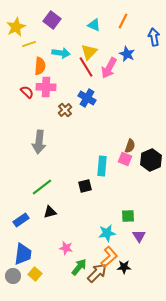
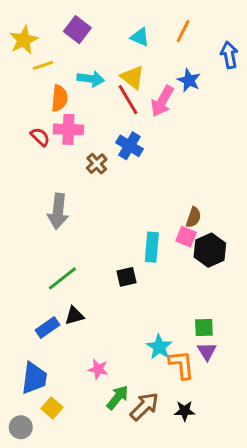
yellow triangle: (89, 52) -> (132, 77), turned -36
black hexagon: (151, 160) -> (210, 250), moved
green square: (128, 216) -> (204, 327), moved
blue rectangle: (21, 220) -> (48, 327), moved
cyan star: (107, 233) -> (159, 347), turned -30
orange L-shape: (109, 257) -> (182, 365), moved, turned -55
black star: (124, 267) -> (185, 411), moved
gray circle: (13, 276) -> (21, 427), moved

